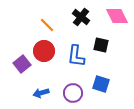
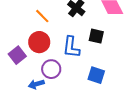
purple circle: (73, 93) -> (51, 69), moved

